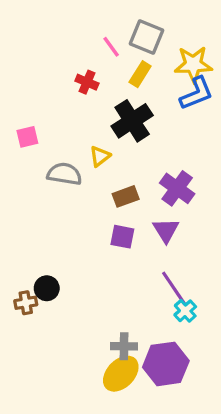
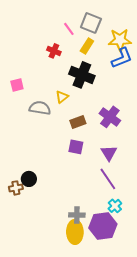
black cross: (132, 121) -> (82, 75), turned -35
purple triangle: (166, 230) -> (109, 153), moved
cyan cross: (185, 311) -> (115, 206), moved
yellow ellipse: (121, 374) -> (75, 232), turned -45

